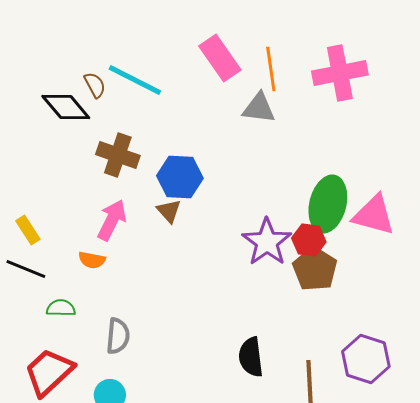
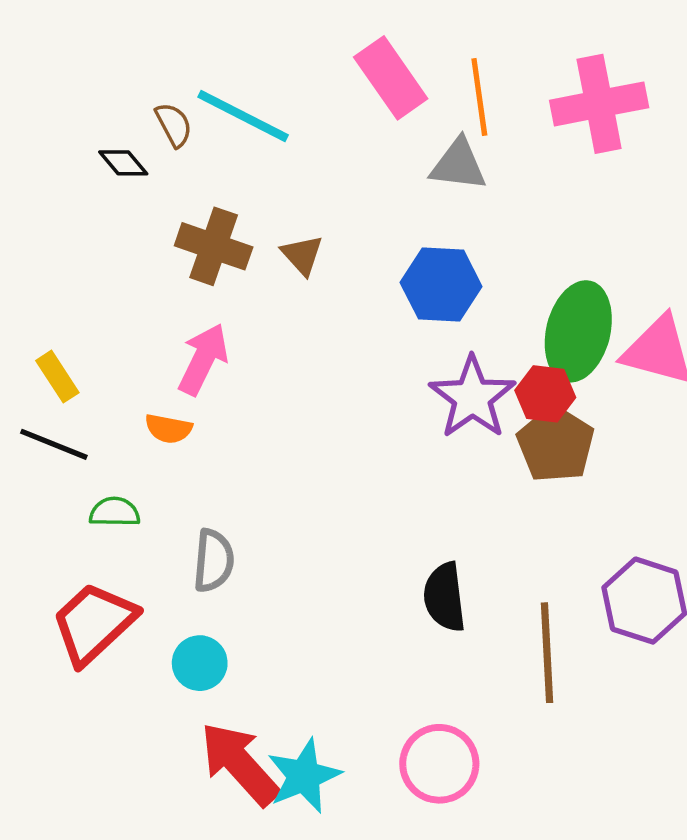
black diamond: (66, 107) -> (123, 163), size x0.6
blue hexagon: (180, 177) -> (441, 285), moved
brown triangle: (169, 211) -> (302, 255), moved

